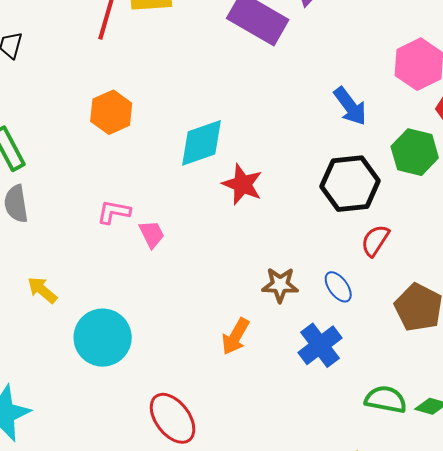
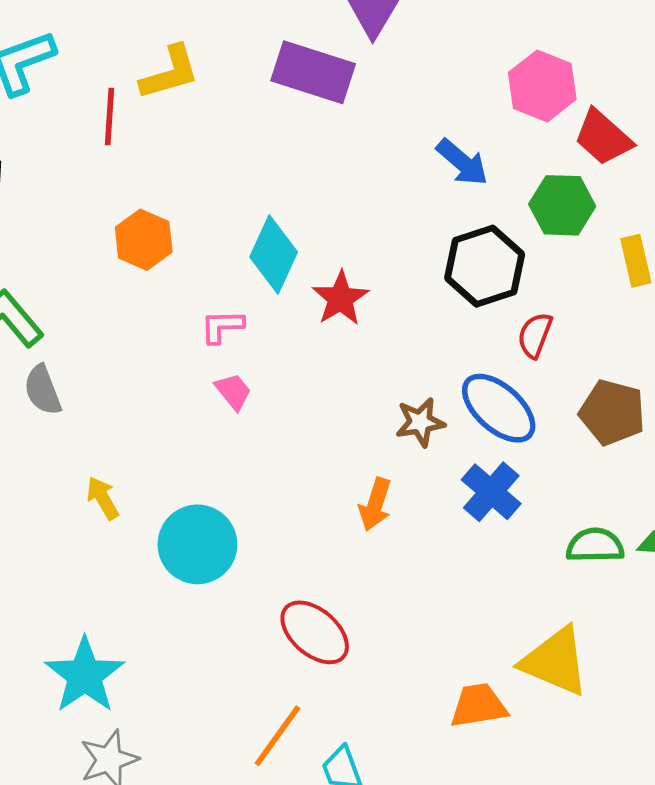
cyan diamond: (201, 143) -> (274, 255), turned -34
red star: (242, 184) -> (340, 298), turned 30
pink L-shape: (114, 212) -> (222, 326), moved
blue ellipse: (338, 287) -> (499, 408), size x1.8
yellow arrow: (42, 290) -> (103, 498), turned 32

